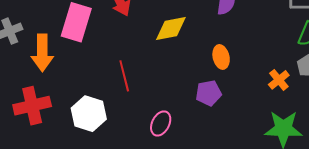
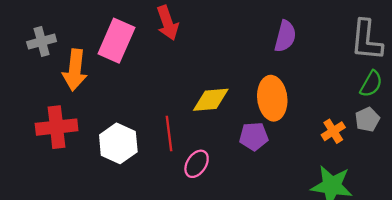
yellow diamond: (171, 29) -> (211, 100), moved
orange ellipse: (221, 57) -> (272, 98), size x1.6
red line: (124, 76) -> (169, 134), moved

